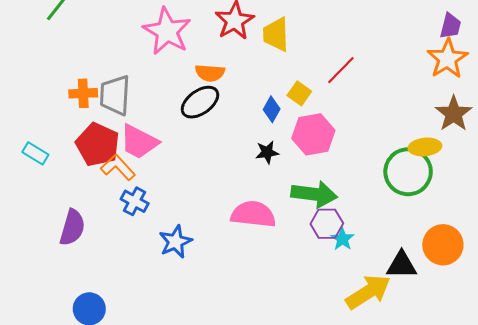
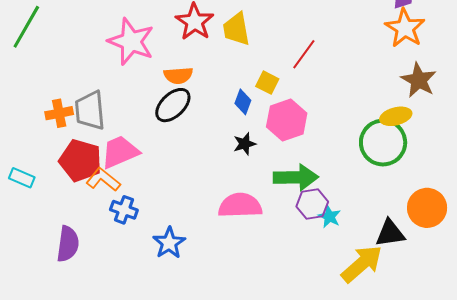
pink trapezoid: (139, 142) -> (120, 152), turned 138

